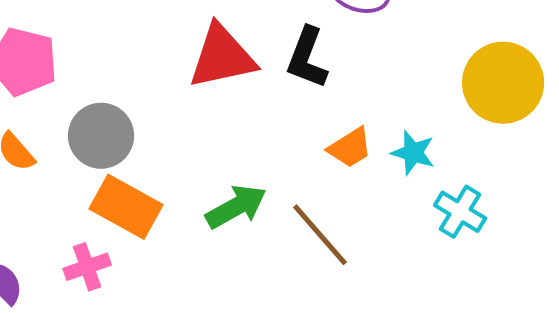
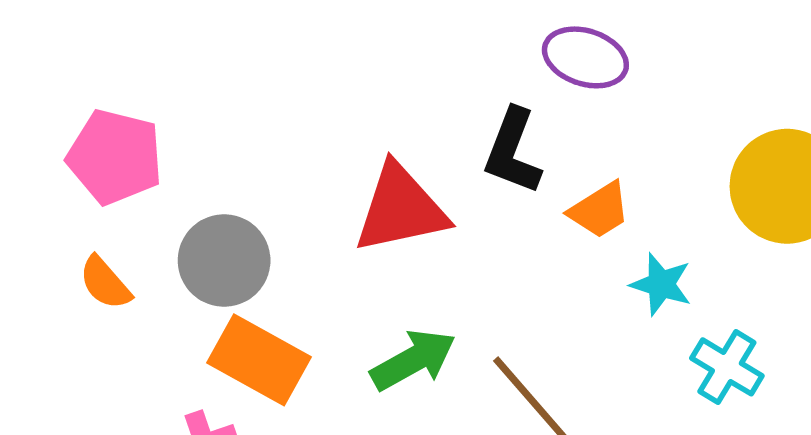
red triangle: (222, 57) -> (401, 209), moved
orange trapezoid: (350, 148) -> (599, 210), moved

